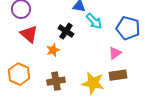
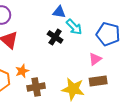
black cross: (66, 31) -> (55, 37), moved
orange star: (53, 50) -> (22, 71), moved

